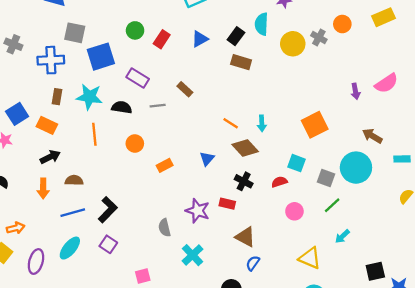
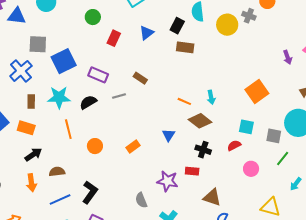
green circle: (135, 30) -> (93, 17), moved
blue cross: (51, 60) -> (21, 71), turned -30
black semicircle: (122, 107) -> (88, 102), turned -30
orange circle: (135, 143) -> (95, 146), moved

